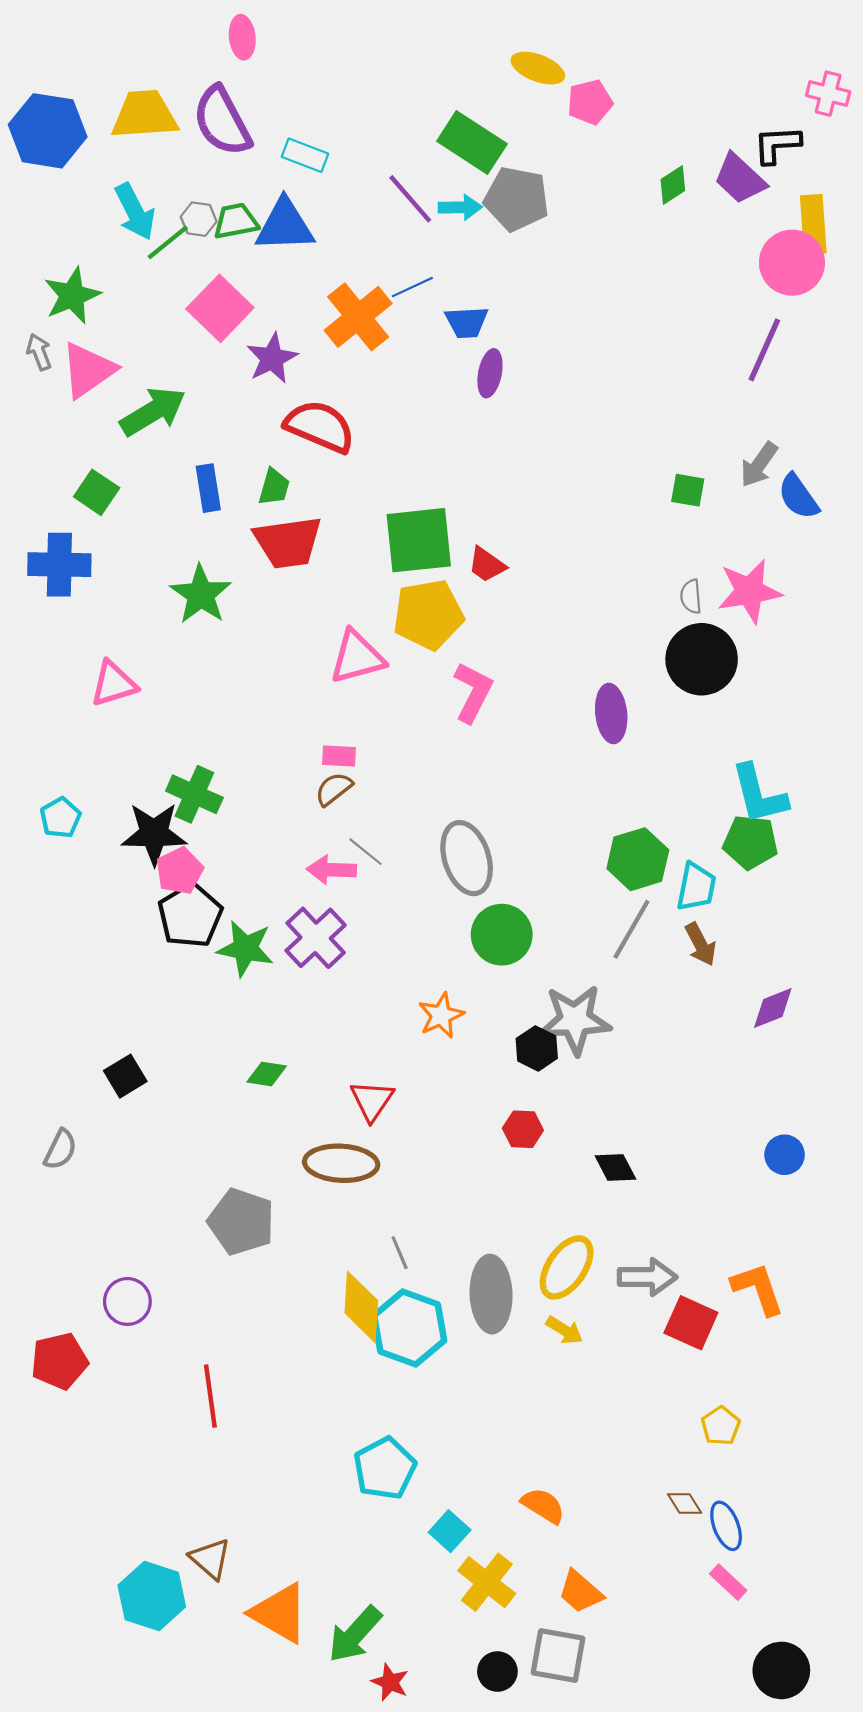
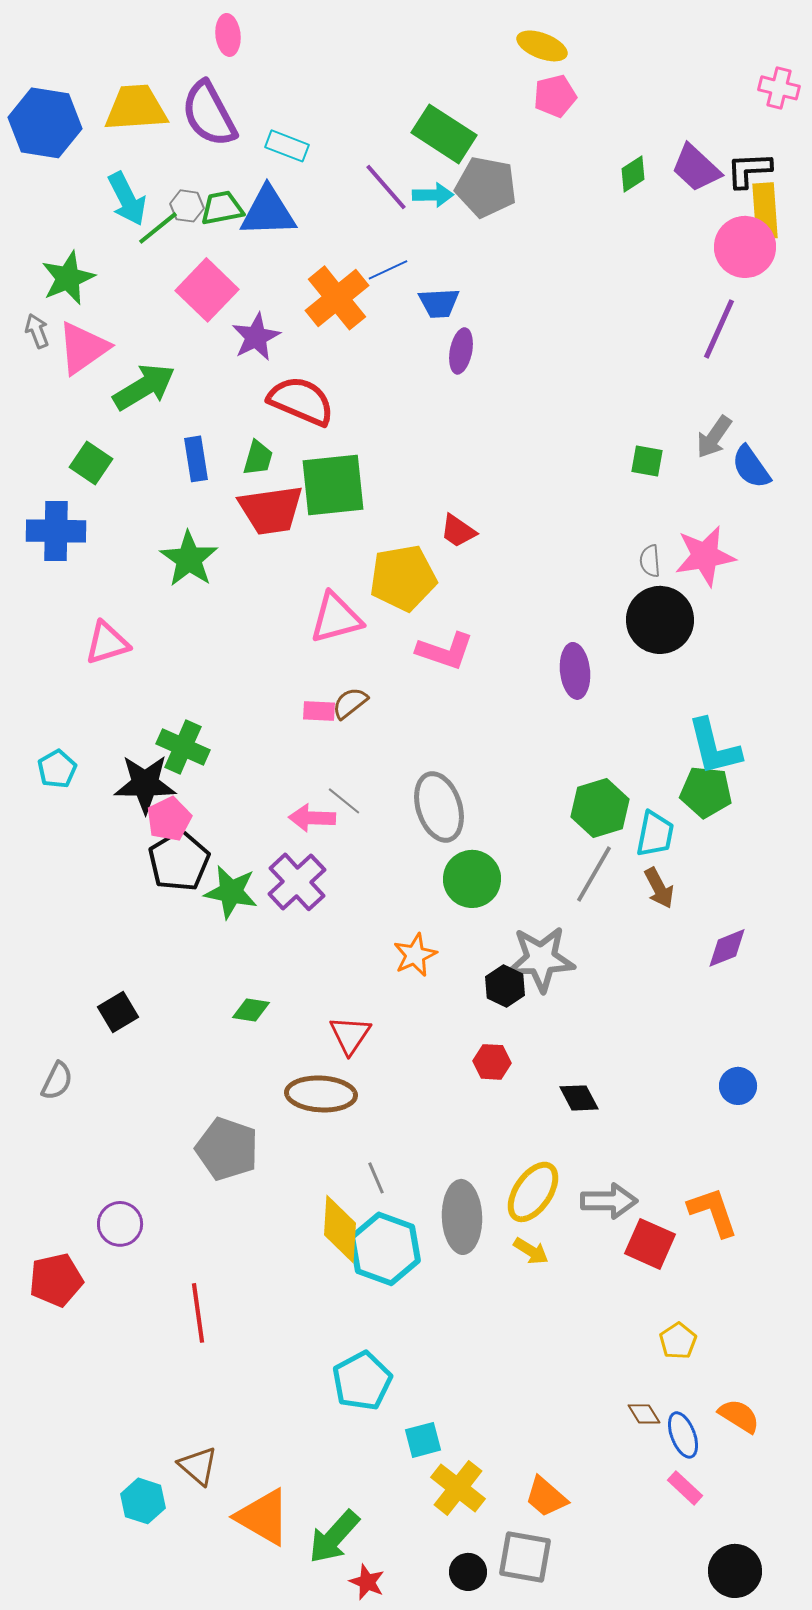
yellow ellipse: (538, 68) -> (542, 46), moved
black L-shape: (777, 145) -> (749, 170), moved
green square: (419, 540) -> (333, 485), moved
pink L-shape: (473, 692) -> (445, 651), turned 82
brown semicircle: (334, 789) -> (350, 703), moved
orange semicircle: (543, 1506) -> (739, 1416), moved
cyan square: (450, 1531) -> (423, 1440), turned 33
cyan hexagon: (152, 1596) -> (143, 1501), size x0.7

